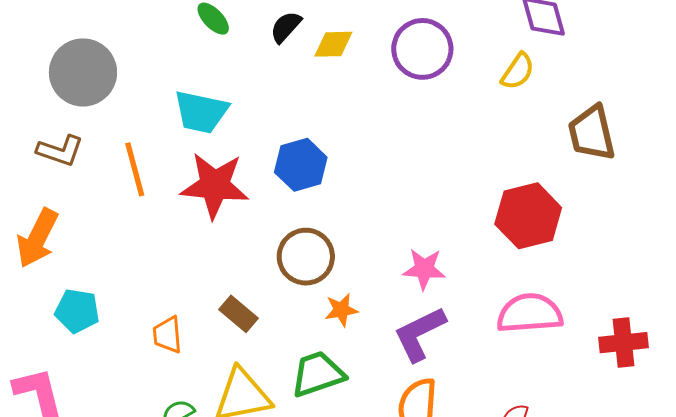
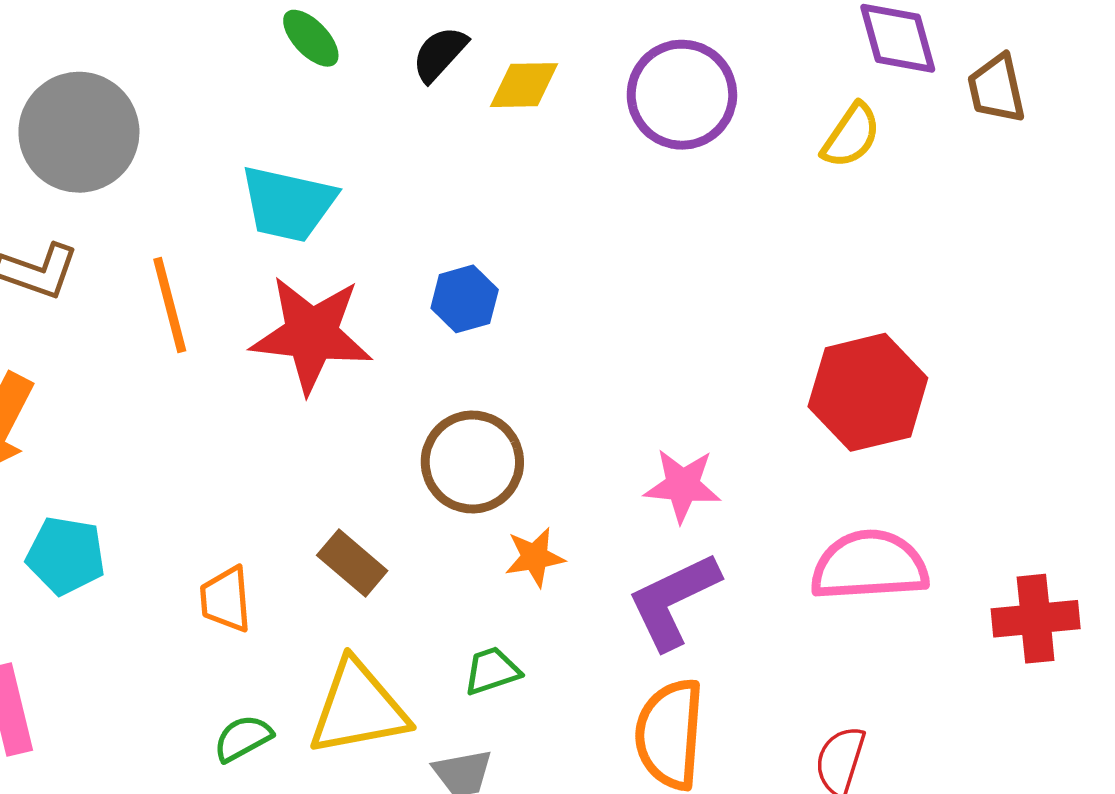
brown trapezoid: (592, 133) -> (997, 89), moved, size x0.7
blue hexagon: (301, 165) -> (465, 299), size x0.7
green trapezoid: (318, 374) -> (492, 671), size x0.6

